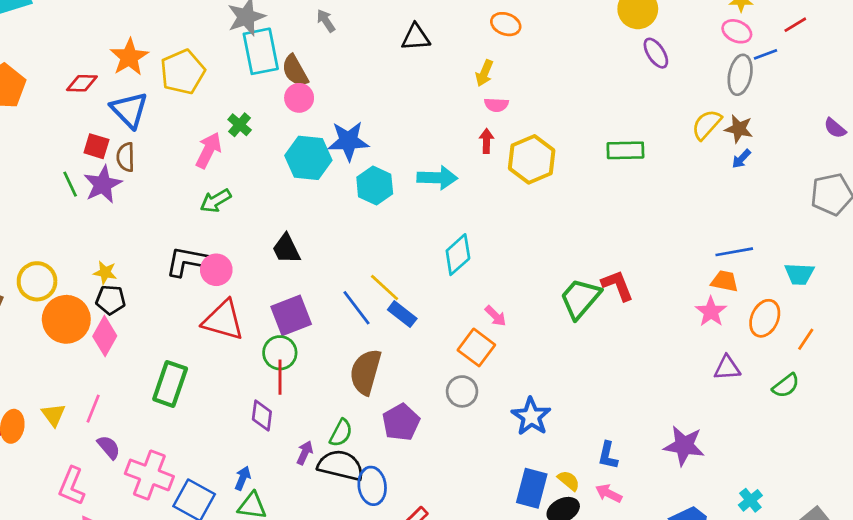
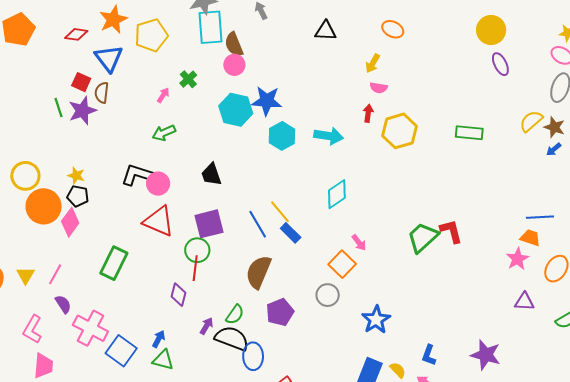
pink arrow: (209, 150) -> (163, 95), size x0.6

